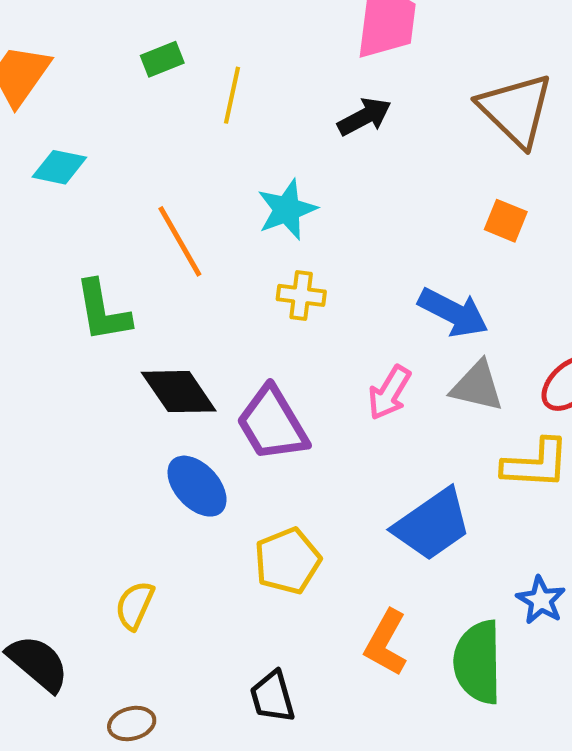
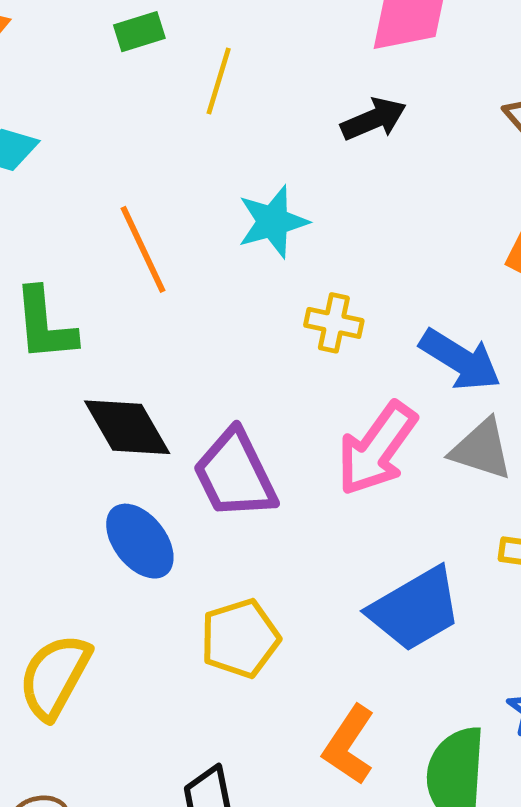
yellow cross: (301, 295) -> (334, 323), moved
pink arrow: (389, 393) -> (377, 449), size x1.5
yellow semicircle: (135, 605) -> (55, 676), size x1.5

